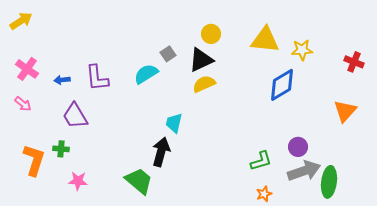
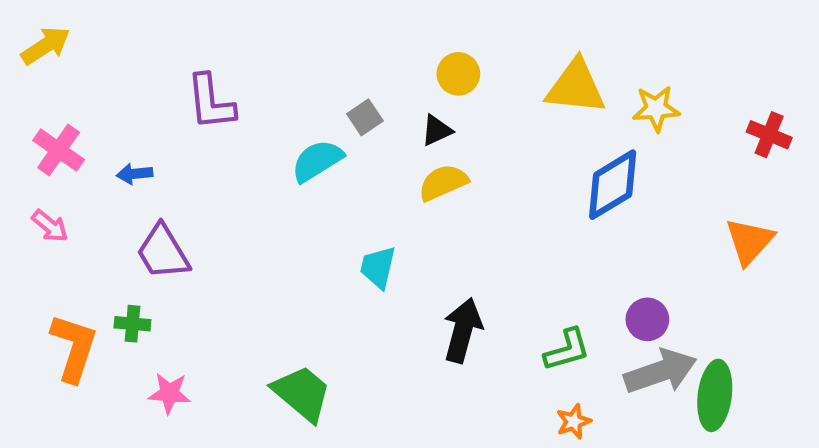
black triangle: (201, 60) -> (437, 130), size x0.6
purple L-shape: (97, 78) -> (211, 102), moved
black arrow: (161, 152) -> (463, 330), moved

